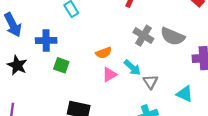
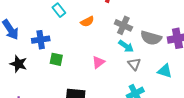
gray semicircle: (173, 36) -> (151, 38), moved
orange semicircle: (104, 53) -> (87, 21), moved
cyan arrow: (132, 68) -> (126, 46), moved

